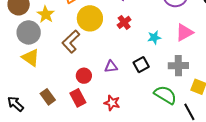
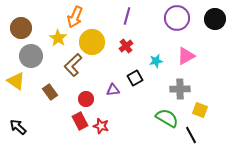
yellow star: (46, 14) -> (58, 38), moved
yellow triangle: (31, 58) -> (16, 81), moved
black square: (141, 65) -> (135, 78), moved
brown rectangle: (48, 97) -> (50, 92), moved
red star: (112, 103) -> (101, 126), moved

